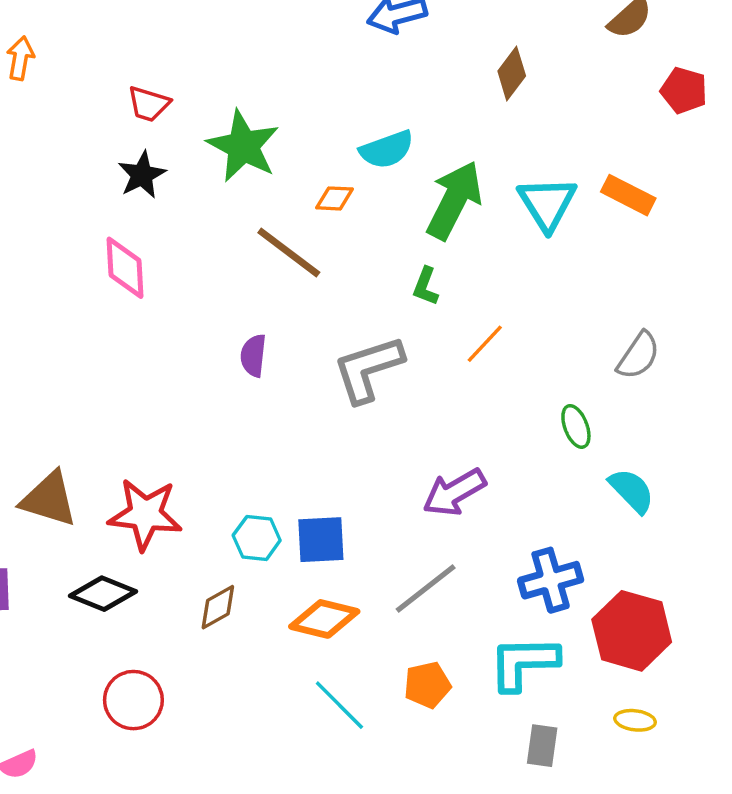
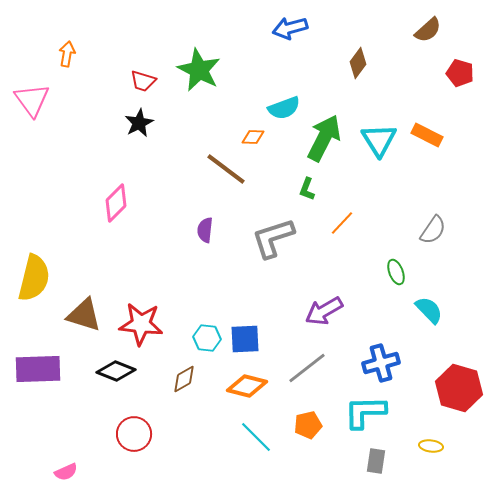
green star: (243, 146) -> (199, 70), moved
pink diamond: (125, 268) -> (116, 203), moved, turned 48
red hexagon: (632, 631) -> (459, 388), moved

